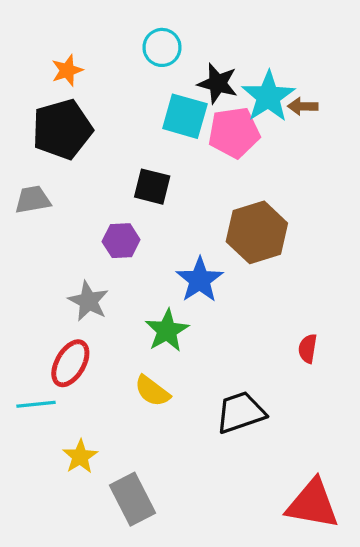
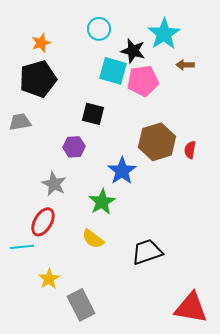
cyan star: (268, 97) -> (164, 34), moved
red semicircle: (308, 349) -> (190, 150), moved

